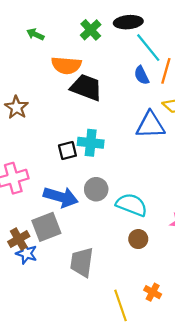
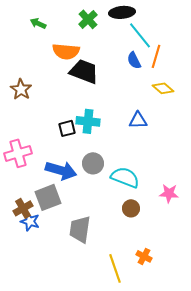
blue triangle: (150, 125) -> (138, 120), moved, size x0.7

